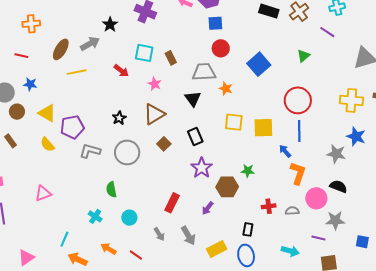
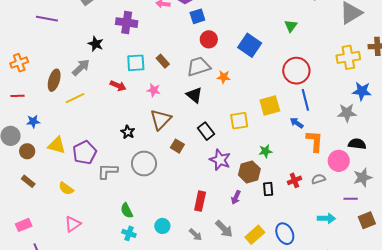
yellow square: (234, 122) -> (239, 121), moved
yellow semicircle: (47, 144) -> (66, 189), moved
green semicircle: (111, 190) -> (127, 210), moved
black rectangle: (248, 229) -> (268, 189), moved

